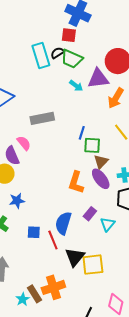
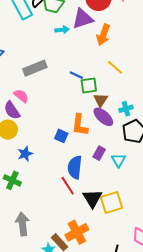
cyan arrow: (76, 86) -> (62, 30), turned -32
blue line: (82, 133) -> (76, 75), turned -72
blue square: (34, 232) -> (61, 136), moved, turned 32

